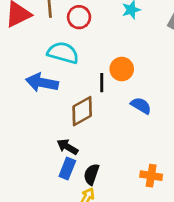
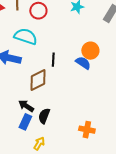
orange circle: (122, 69) -> (90, 51), moved
blue semicircle: (141, 106) -> (83, 63), moved
black semicircle: (91, 174) -> (44, 116), moved

